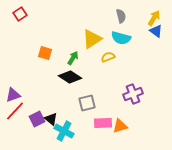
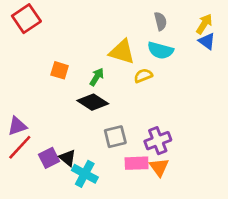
red square: (20, 14) -> (26, 19), size x1.5
yellow triangle: (92, 39) -> (122, 52), turned 50
purple cross: (133, 94) -> (158, 141), moved
orange triangle: (120, 126) -> (159, 167), turned -49

